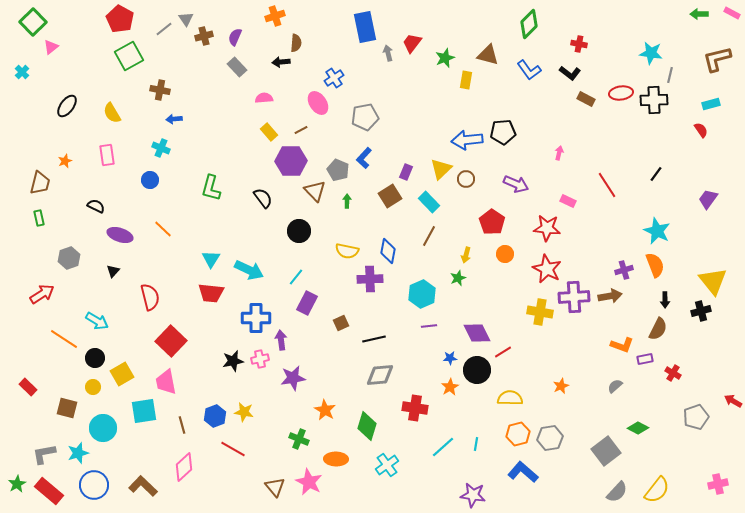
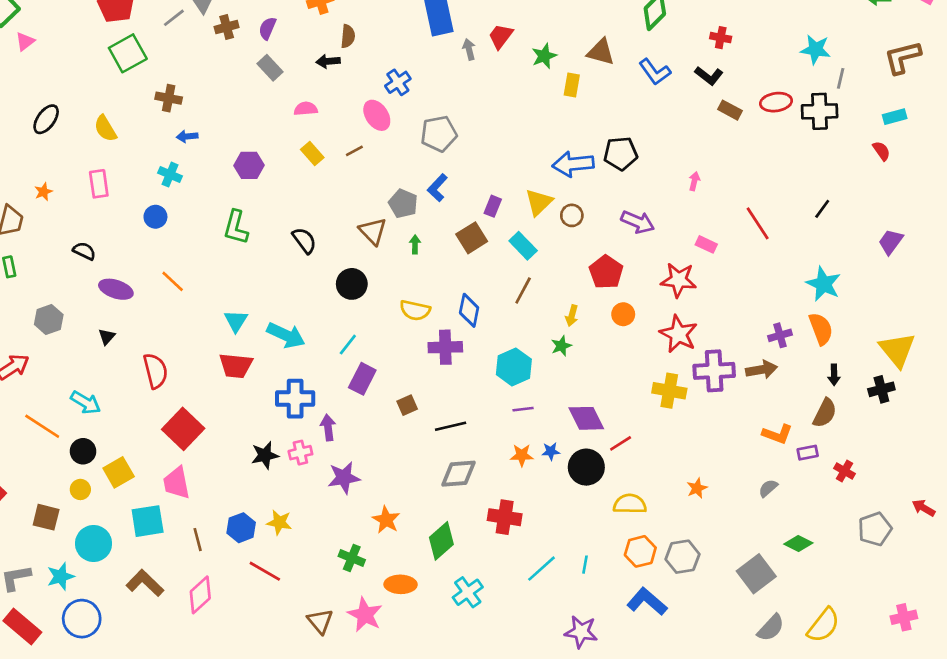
purple hexagon: (291, 161) -> (249, 165), moved, size x0.7
orange star: (450, 387) -> (522, 455), moved, turned 30
green diamond: (367, 426) -> (441, 541), turned 32
brown L-shape: (143, 486) -> (145, 583), moved

